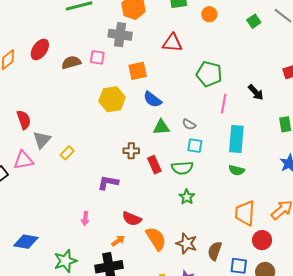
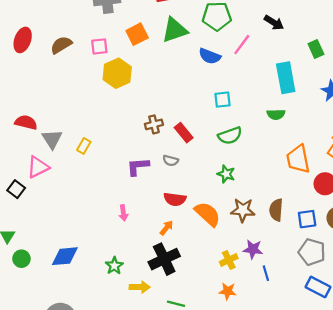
pink square: (97, 57) -> (99, 46), moved
blue semicircle: (152, 99) -> (210, 56), moved
pink line: (224, 104) -> (242, 45), turned 42
red semicircle: (24, 120) -> (26, 122), turned -42
gray semicircle: (189, 124) -> (171, 161), moved
green triangle: (161, 127) -> (175, 30), moved, size x1.4
cyan rectangle: (236, 139) -> (286, 78), moved
green semicircle: (182, 168) -> (230, 136), moved
green star: (187, 197) -> (226, 174), moved
green star: (65, 261) -> (114, 266), size x0.7

